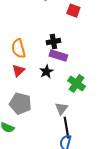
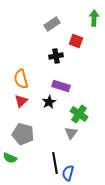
black cross: (53, 42) -> (56, 56), moved
gray triangle: (61, 109) -> (71, 133), moved
black line: (66, 128) -> (55, 163), moved

